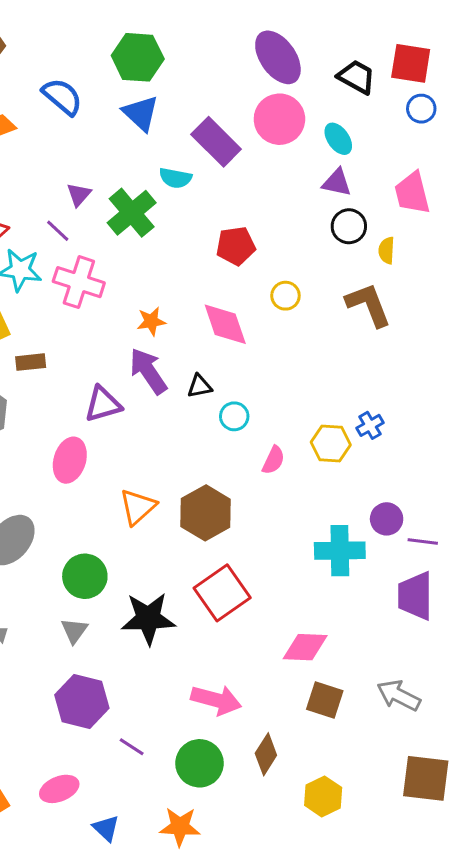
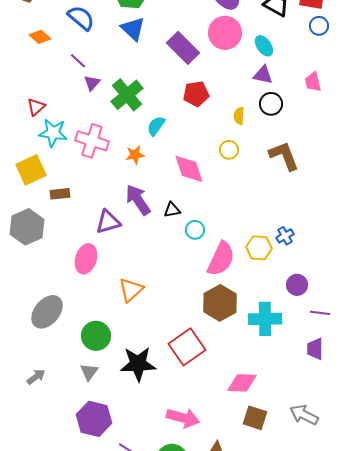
cyan semicircle: (175, 178) -> (156, 126), moved, turned 115
pink trapezoid: (412, 193) -> (313, 82), size x0.7
purple line: (58, 231) -> (78, 61), moved
red pentagon: (236, 246) -> (196, 94), moved
yellow semicircle: (387, 250) -> (239, 116), moved
orange star: (151, 321) -> (135, 155), moved
pink semicircle: (273, 460) -> (221, 259), size x1.8
brown hexagon: (206, 513) -> (220, 303), moved
purple circle: (387, 519) -> (297, 285), moved
purple trapezoid: (415, 596) -> (315, 349), size x0.7

